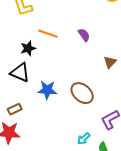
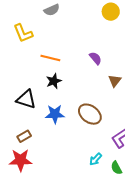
purple semicircle: (84, 35) -> (95, 58), moved
black star: (28, 48) -> (54, 81), moved

